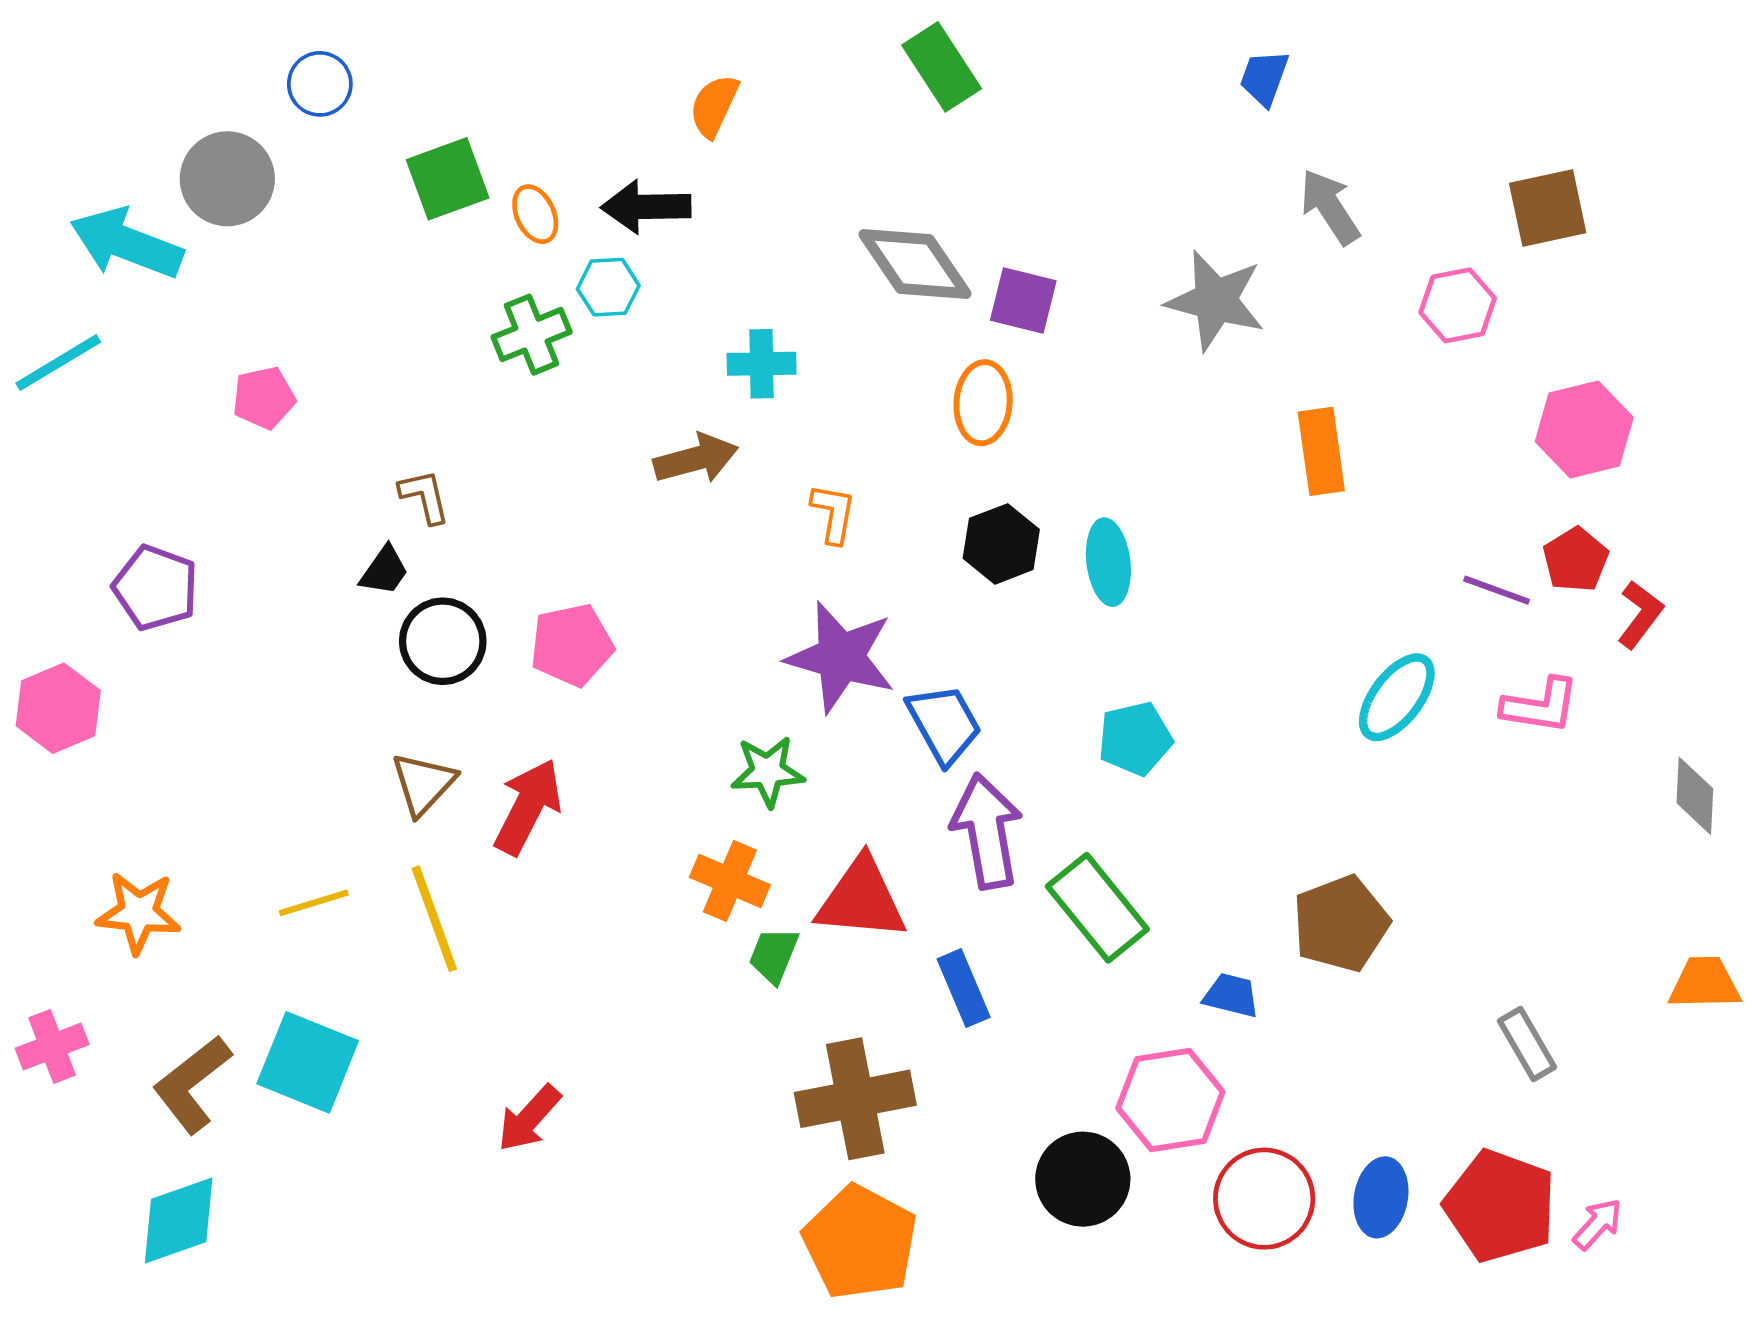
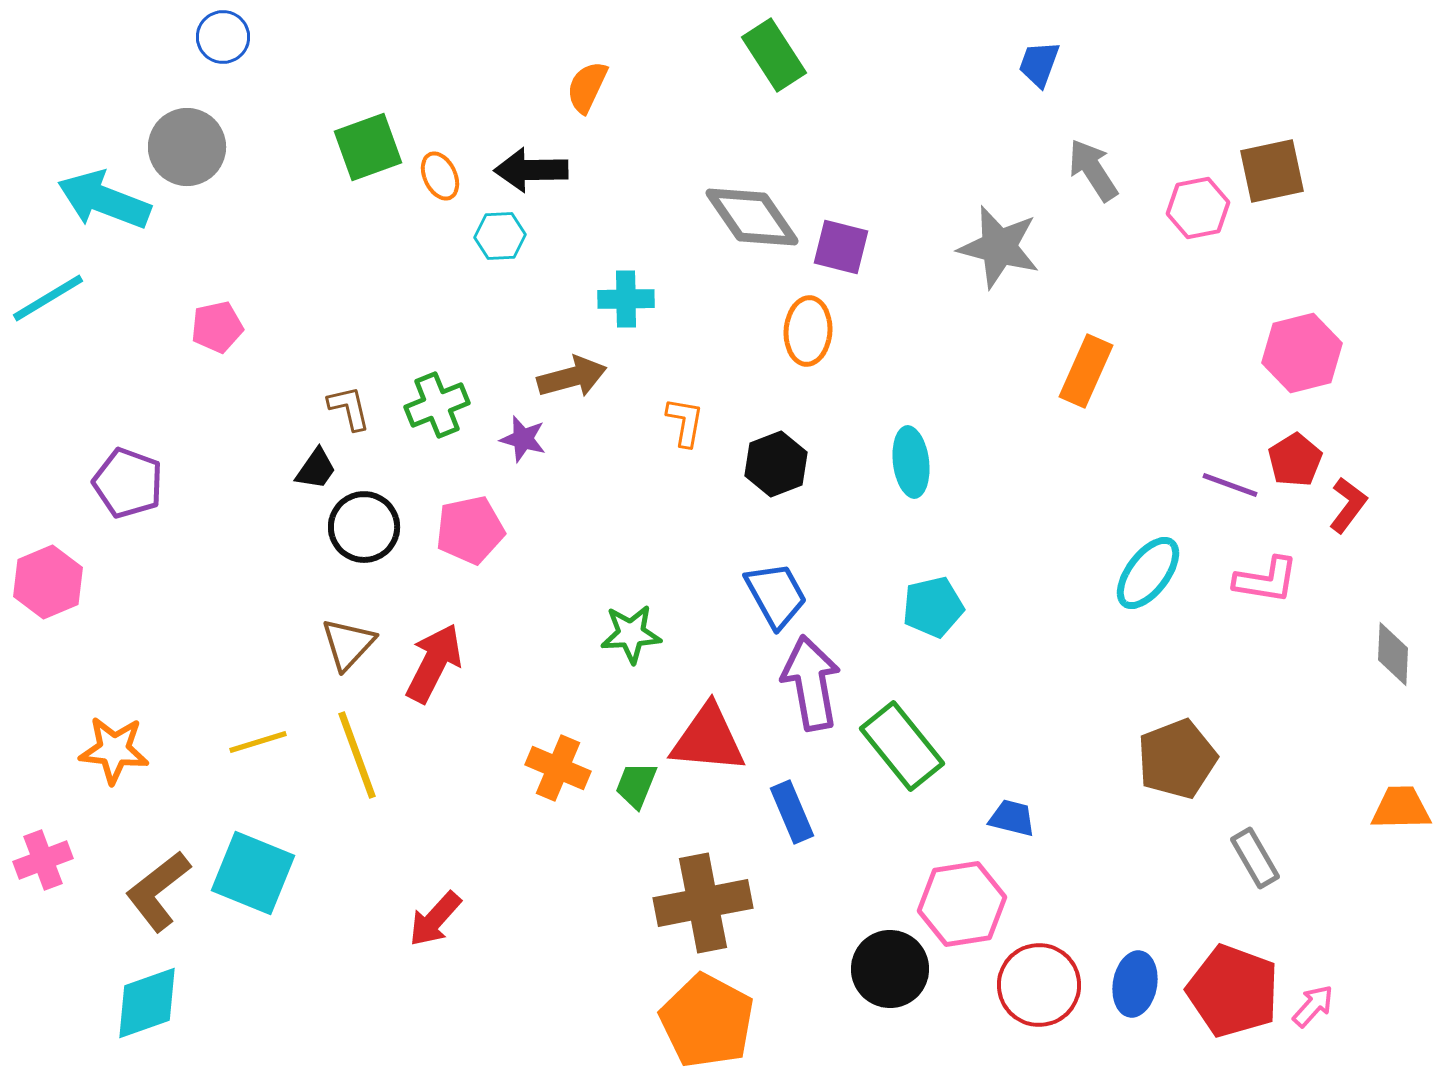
blue circle: (320, 84) -> (223, 37), moved
pink hexagon: (1458, 305) -> (1198, 208), moved
green cross: (532, 335) -> (437, 405), moved
orange rectangle: (1321, 451) -> (1086, 371), turned 32
black hexagon: (1001, 544) -> (776, 464), moved
purple star: (841, 657) -> (523, 439), moved, size x0.5
orange cross: (730, 881) -> (558, 768), moved
brown pentagon: (1341, 924) -> (1177, 759), moved

